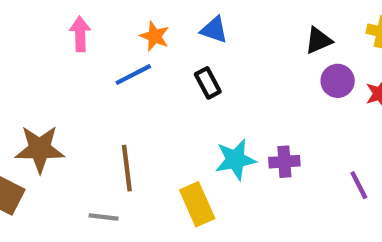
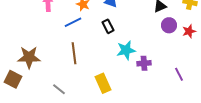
cyan star: (235, 160) -> (126, 50), moved
brown line: (127, 168) -> (74, 53), moved
gray line: (104, 217) -> (59, 89), turned 32

